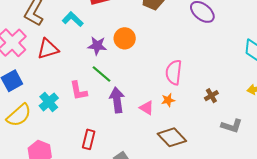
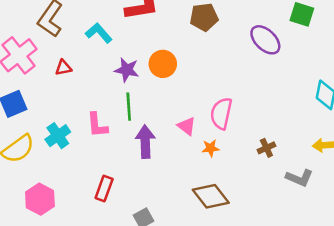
red triangle: (48, 49) -> (63, 68), size x0.6
green line: (101, 74) -> (129, 107), turned 40
pink triangle: (147, 108) -> (187, 126), moved
gray L-shape: (232, 126) -> (299, 178), moved

